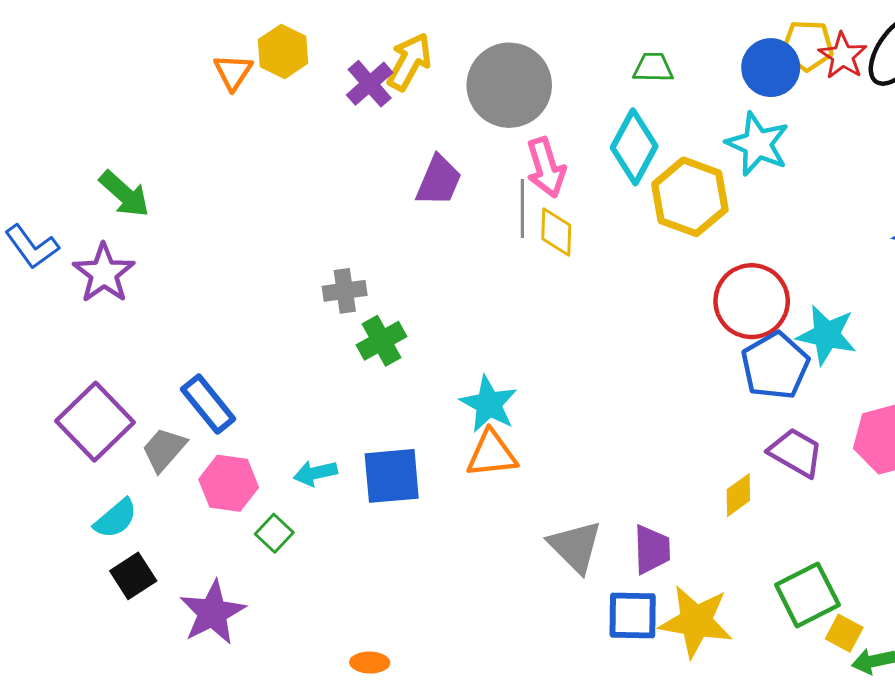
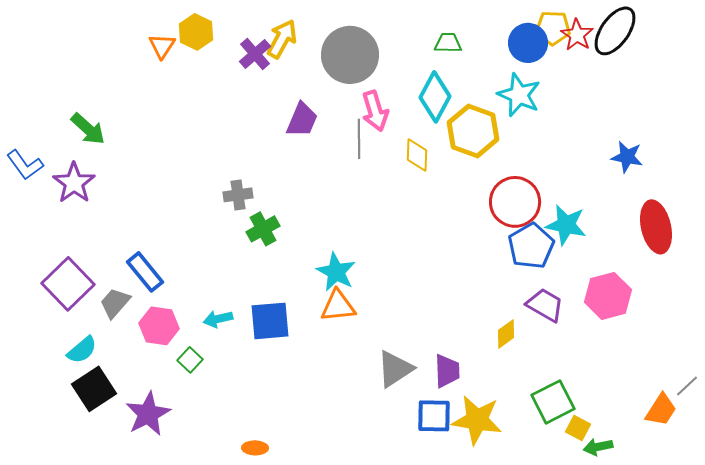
yellow diamond: (556, 232) -> (417, 155), moved
gray triangle: (575, 546) -> (395, 369), turned 42
black square: (133, 576) -> (94, 389), size x1.4

